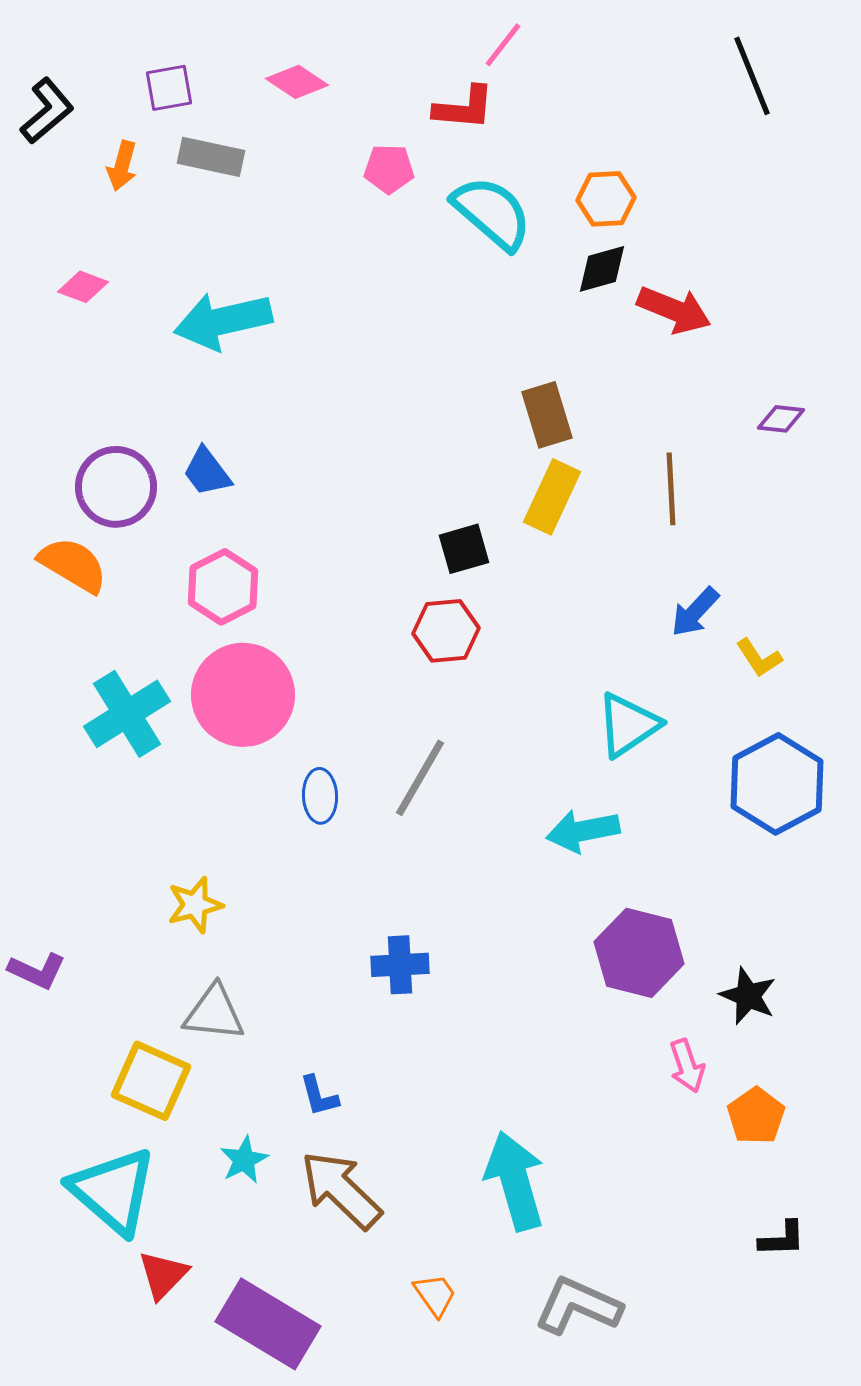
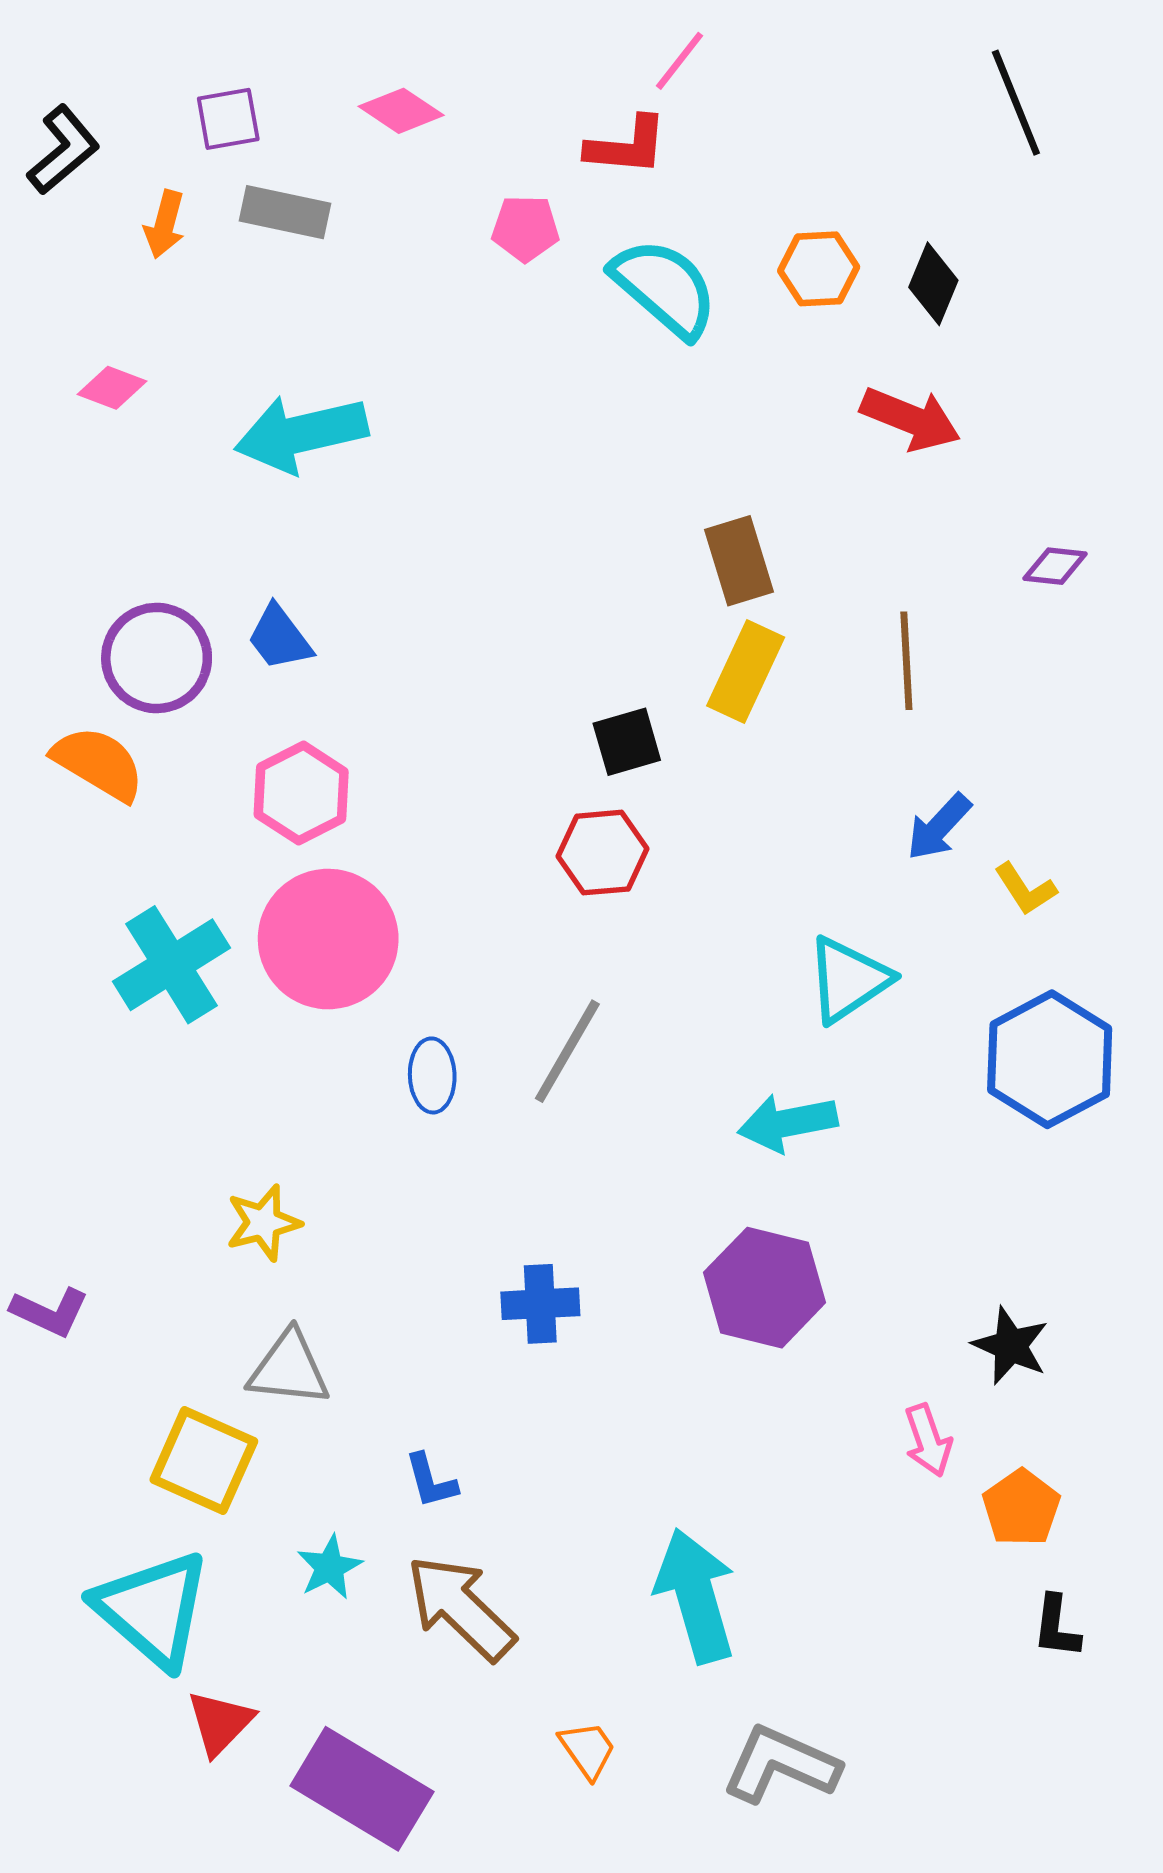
black diamond: (602, 269) -> (933, 284), moved, turned -52
purple hexagon: (639, 953) -> (765, 1288), moved
black L-shape: (782, 1239) -> (1056, 1627), moved, turned 99

